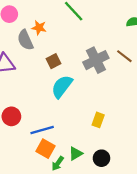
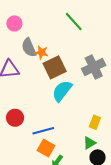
orange star: (39, 28) -> (42, 52), moved
brown square: (54, 61) -> (55, 67), size x1.6
green triangle: (76, 154) -> (89, 143), moved

